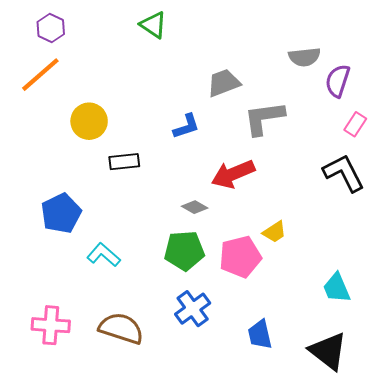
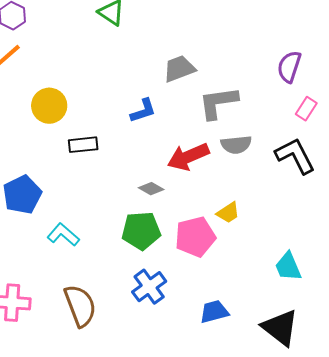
gray semicircle: (304, 57) -> (236, 145), moved
brown semicircle: (121, 328) -> (80, 306), turned 51
blue trapezoid: (260, 335) -> (214, 312), turned 88

